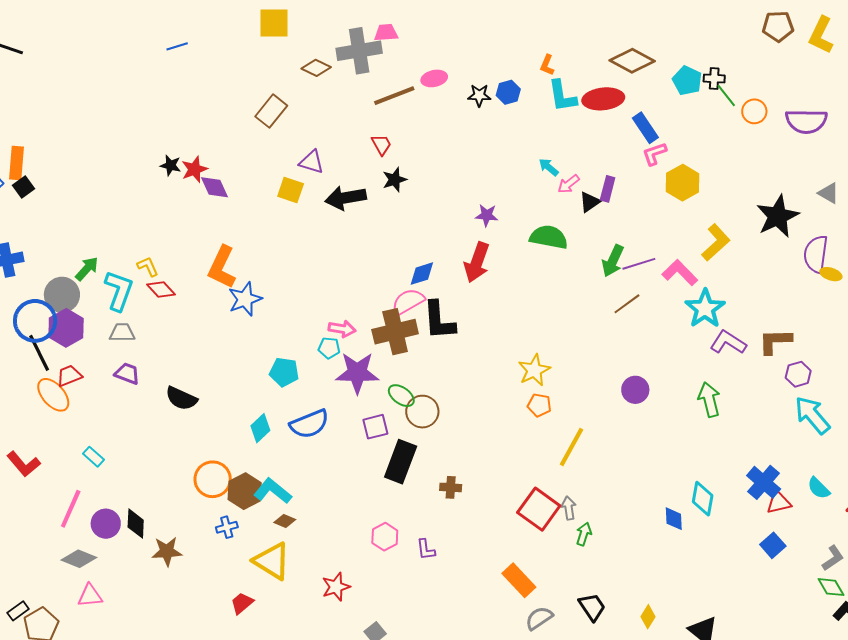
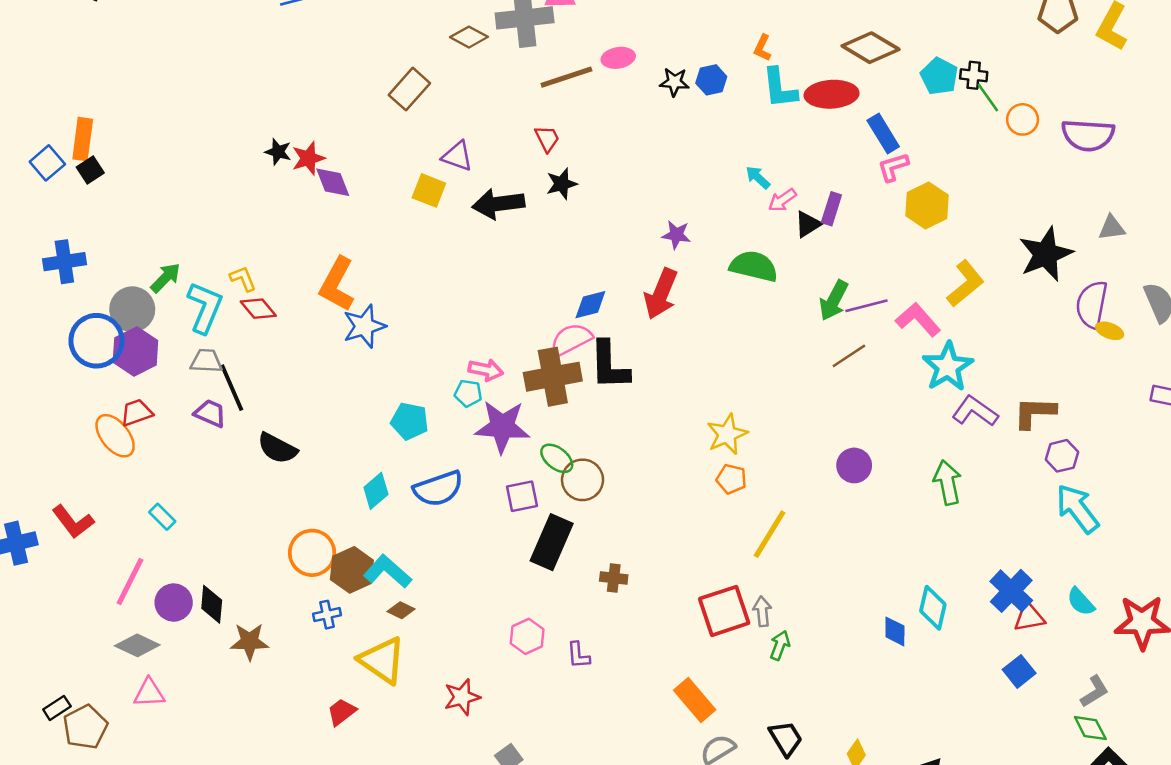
gray triangle: (829, 193) -> (1112, 228), turned -40
black line: (39, 353) -> (232, 388), moved
red square: (539, 509) -> (724, 611), turned 33

